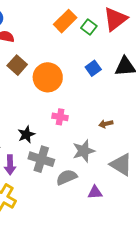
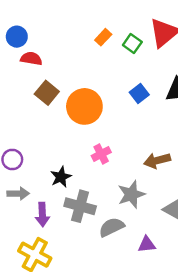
orange rectangle: (65, 21) -> (103, 37), size x0.6
pink cross: (60, 117) -> (101, 154), turned -35
brown arrow: (106, 124) -> (157, 160), size x1.5

